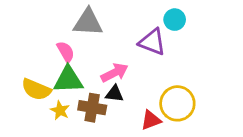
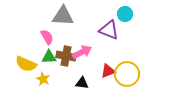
green triangle: (68, 80) -> (49, 57), size x0.7
black triangle: (115, 94) -> (82, 83), moved
brown cross: (92, 108) -> (66, 56), moved
red triangle: (151, 120) -> (108, 71), moved

